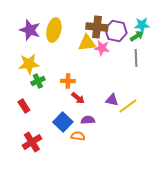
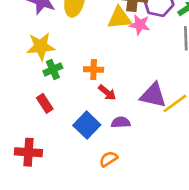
purple triangle: (112, 100) -> (153, 95), size x1.5
red rectangle: (24, 106) -> (45, 103), moved
orange semicircle: (78, 136) -> (108, 159), moved, turned -40
red cross: (32, 142) -> (28, 152), moved, turned 36

